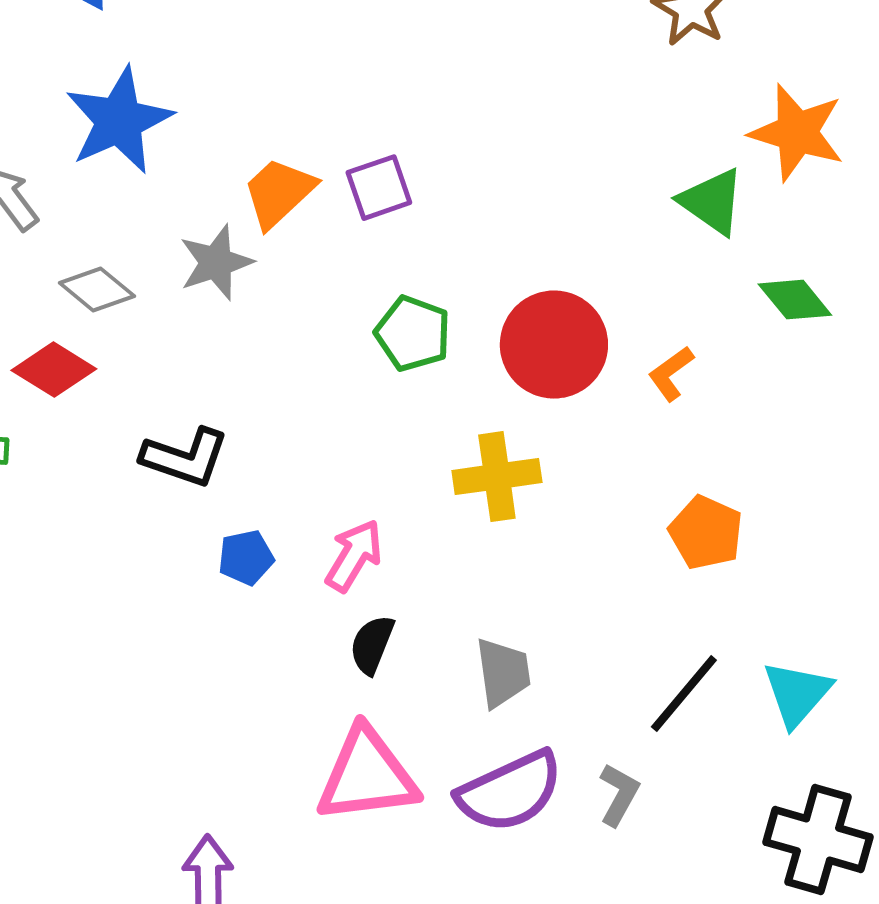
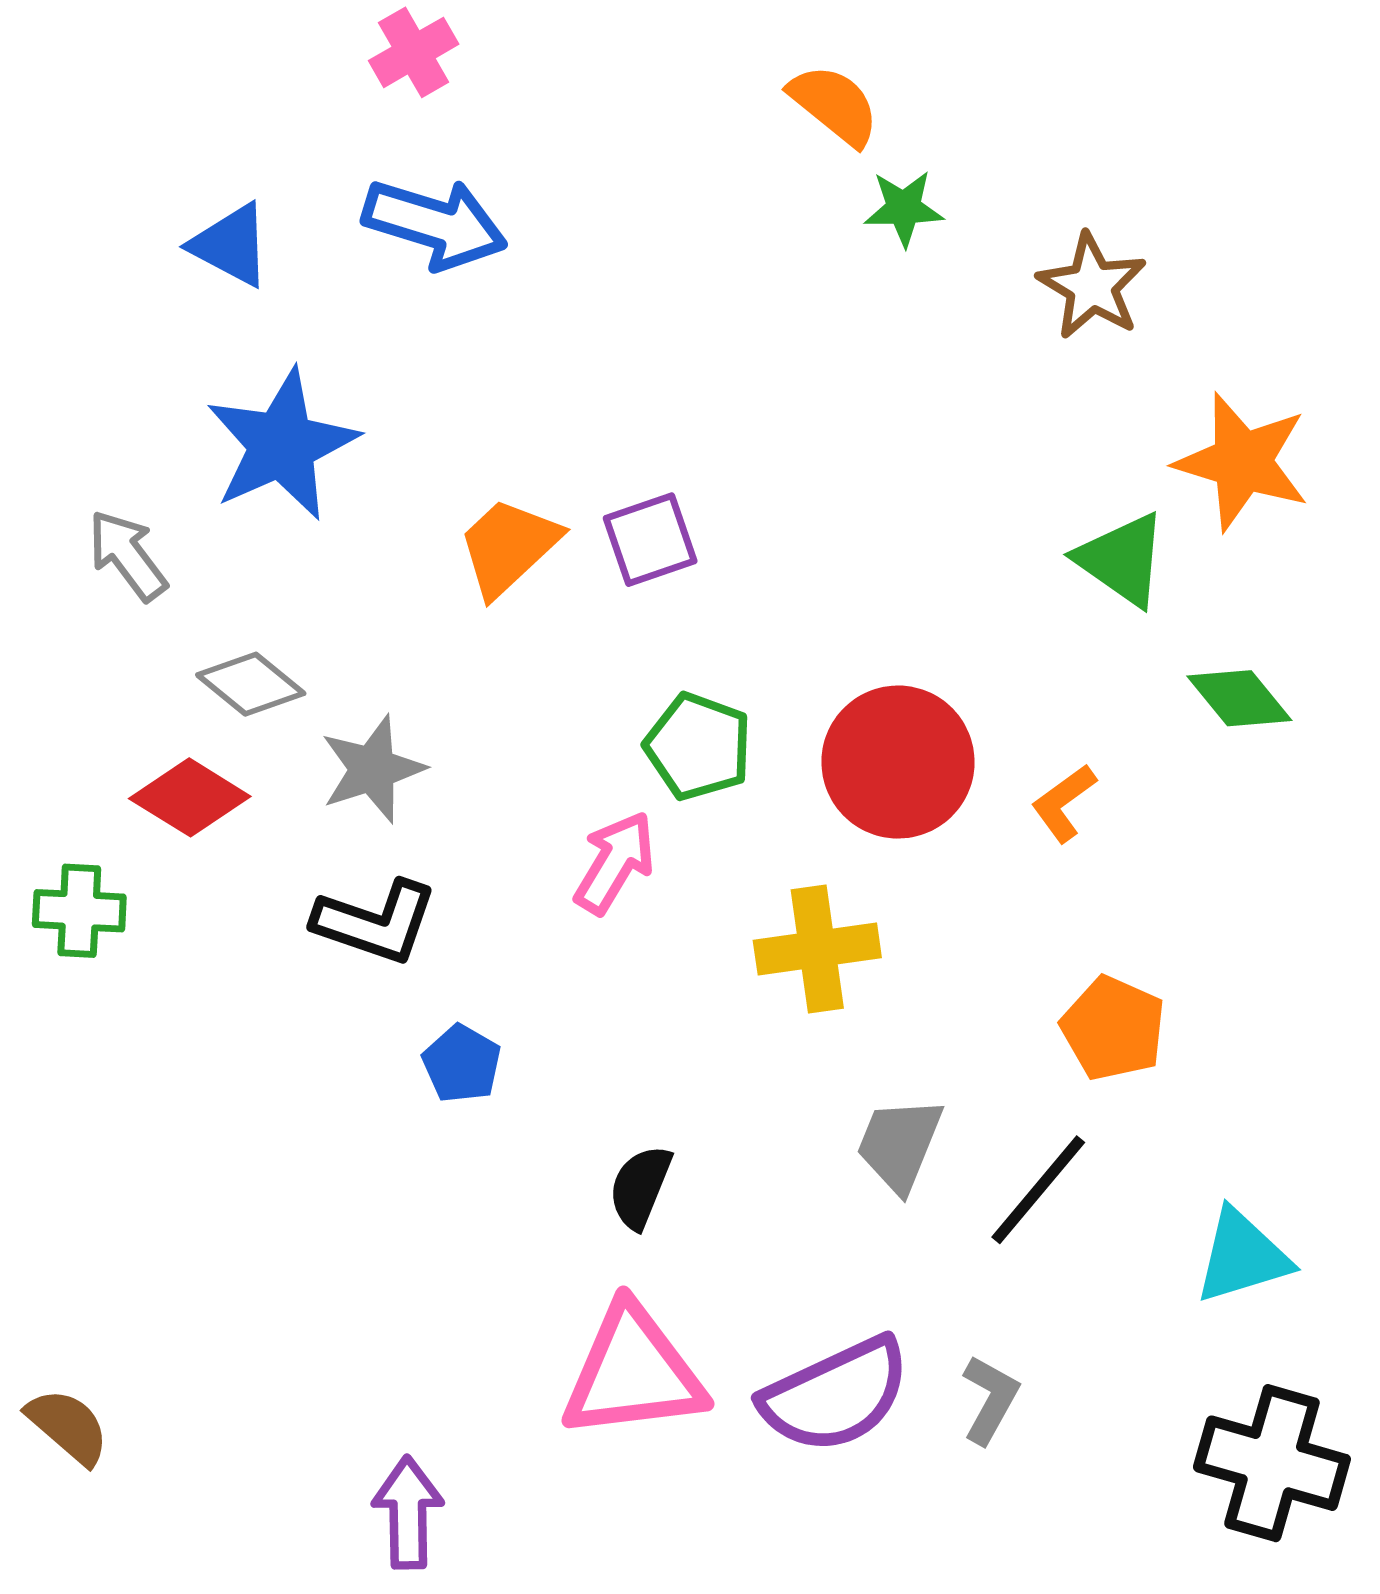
gray star: (216, 263) -> (373, 769), moved
pink arrow: (354, 556) -> (615, 863), moved
blue pentagon: (246, 558) -> (462, 1064), turned -30
gray trapezoid: (503, 673) -> (899, 1144), moved, turned -150
black line: (684, 694) -> (1038, 1190), moved
cyan triangle: (797, 694) -> (1242, 1256), turned 32

